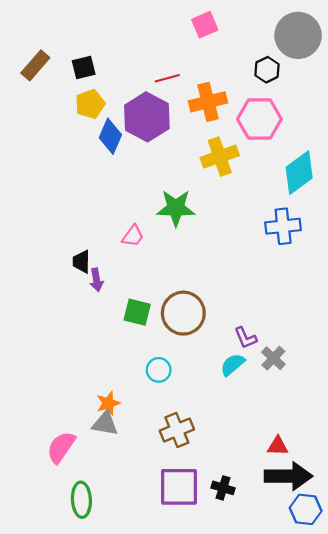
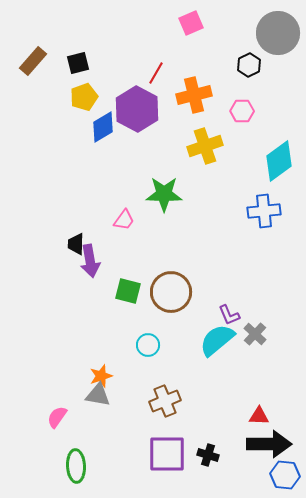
red line: (167, 78) -> (156, 73), turned -45
pink hexagon: (259, 119) -> (242, 111), size x0.6
blue diamond: (110, 136) -> (103, 127), turned 36
purple arrow: (96, 280) -> (90, 261), size x1.5
cyan semicircle: (233, 365) -> (217, 340), size x1.5
pink semicircle: (61, 447) -> (57, 417), size x0.7

